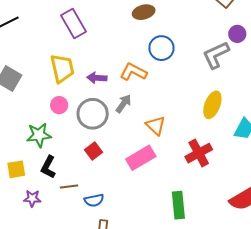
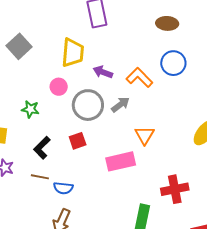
green star: (39, 135) -> (30, 109), size x0.7
red cross: (199, 153) -> (175, 189), moved
black L-shape: (48, 167) -> (42, 148), moved
brown line: (69, 187) -> (40, 177), moved

